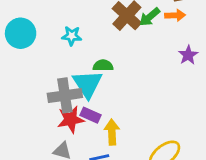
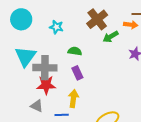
green arrow: (150, 17) -> (111, 37), moved
cyan triangle: (88, 84) -> (25, 56), moved
purple rectangle: (91, 115) -> (77, 73), moved, turned 32

